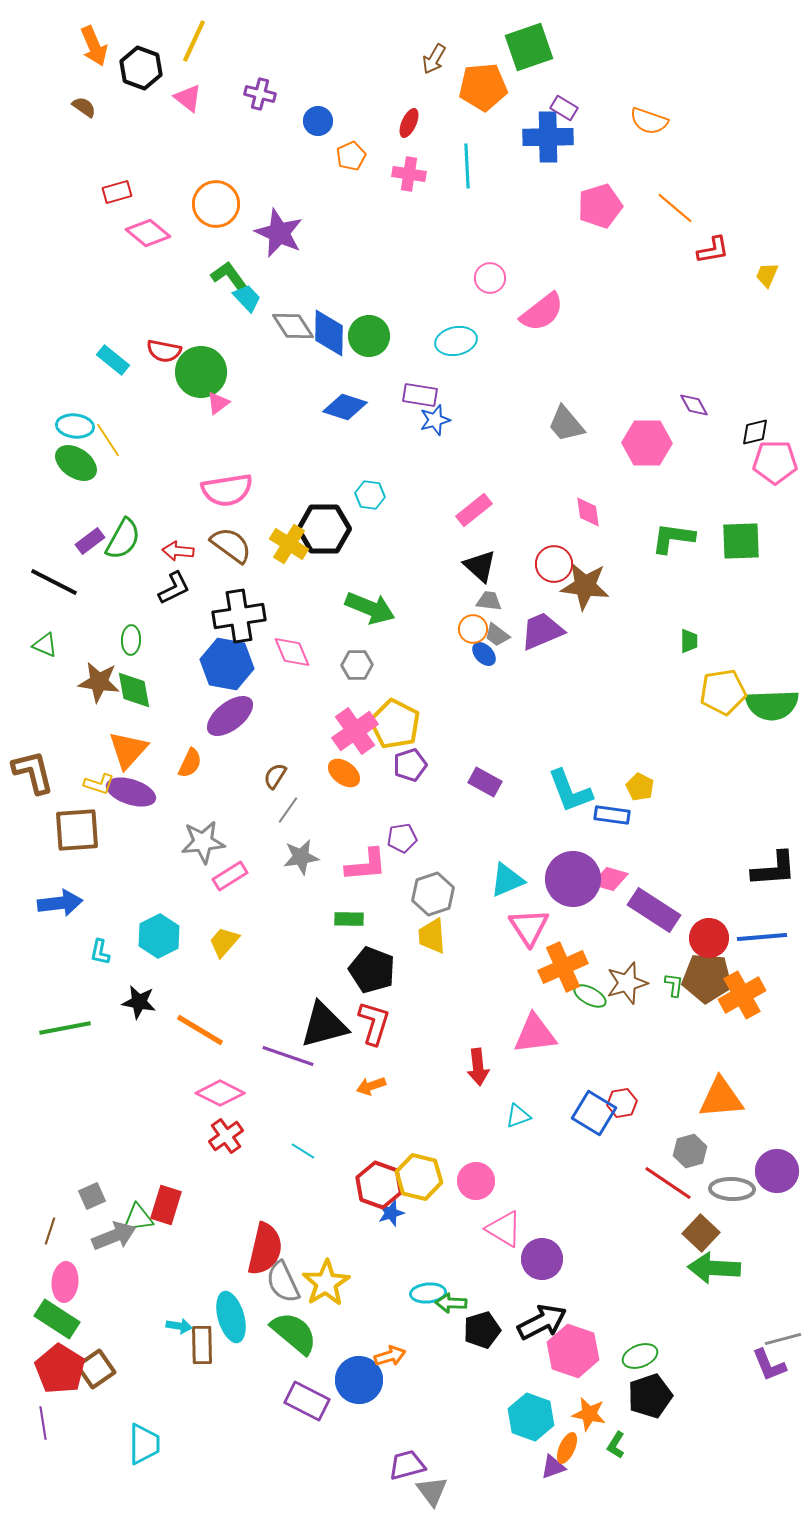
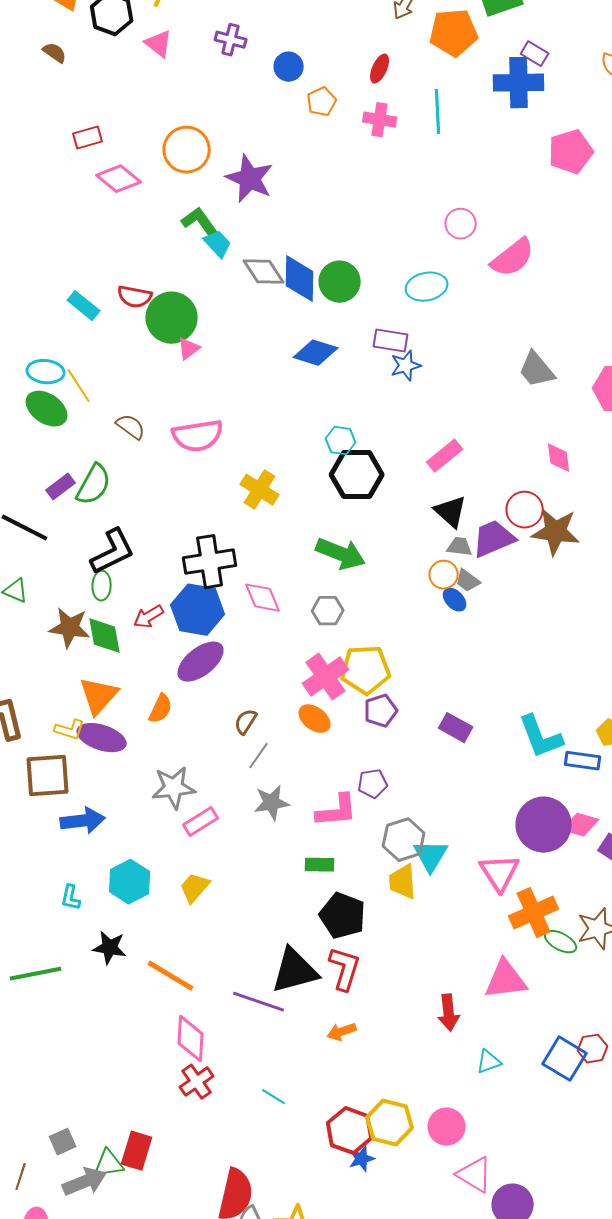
black hexagon: (324, 529) -> (357, 475), moved
brown semicircle: (231, 545) -> (131, 427), moved, size x0.7
red arrow: (178, 551) -> (149, 617), moved, turned -36
black L-shape: (174, 588) -> (113, 552), moved, size x1.4
purple trapezoid: (542, 631) -> (494, 539), moved
yellow pentagon: (395, 724) -> (366, 670), turned -30
cyan triangle: (507, 880) -> (431, 856), moved, turned -36
blue arrow: (60, 903) -> (83, 821), moved
pink diamond: (220, 1093) -> (191, 1039), turned 66

